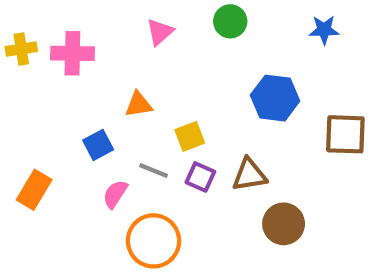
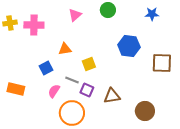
brown triangle: (249, 175) -> (112, 96), moved
purple square: (200, 177) -> (87, 90), moved
orange rectangle: (34, 190) -> (16, 89), turned 72
brown circle: (284, 224) -> (145, 111), moved

